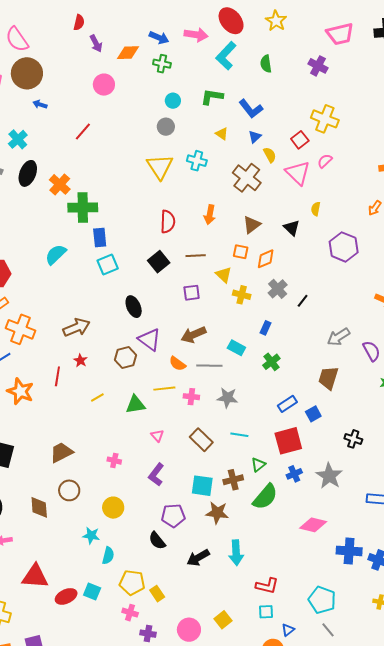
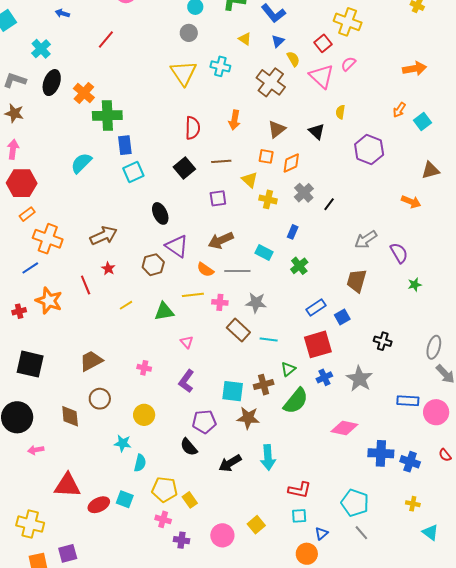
red line: (57, 376) -> (86, 285), turned -30
brown rectangle: (201, 440) -> (238, 330), moved

